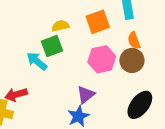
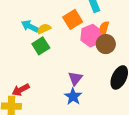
orange semicircle: (134, 41) -> (104, 28), turned 48
pink hexagon: (102, 59) -> (91, 36), moved
cyan arrow: (37, 61) -> (30, 26), moved

